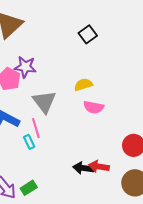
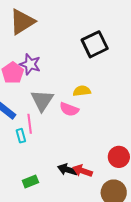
black square: (88, 34) -> (95, 44), size x1.5
pink semicircle: (94, 107) -> (69, 109), moved
green rectangle: (29, 188) -> (30, 182), moved

